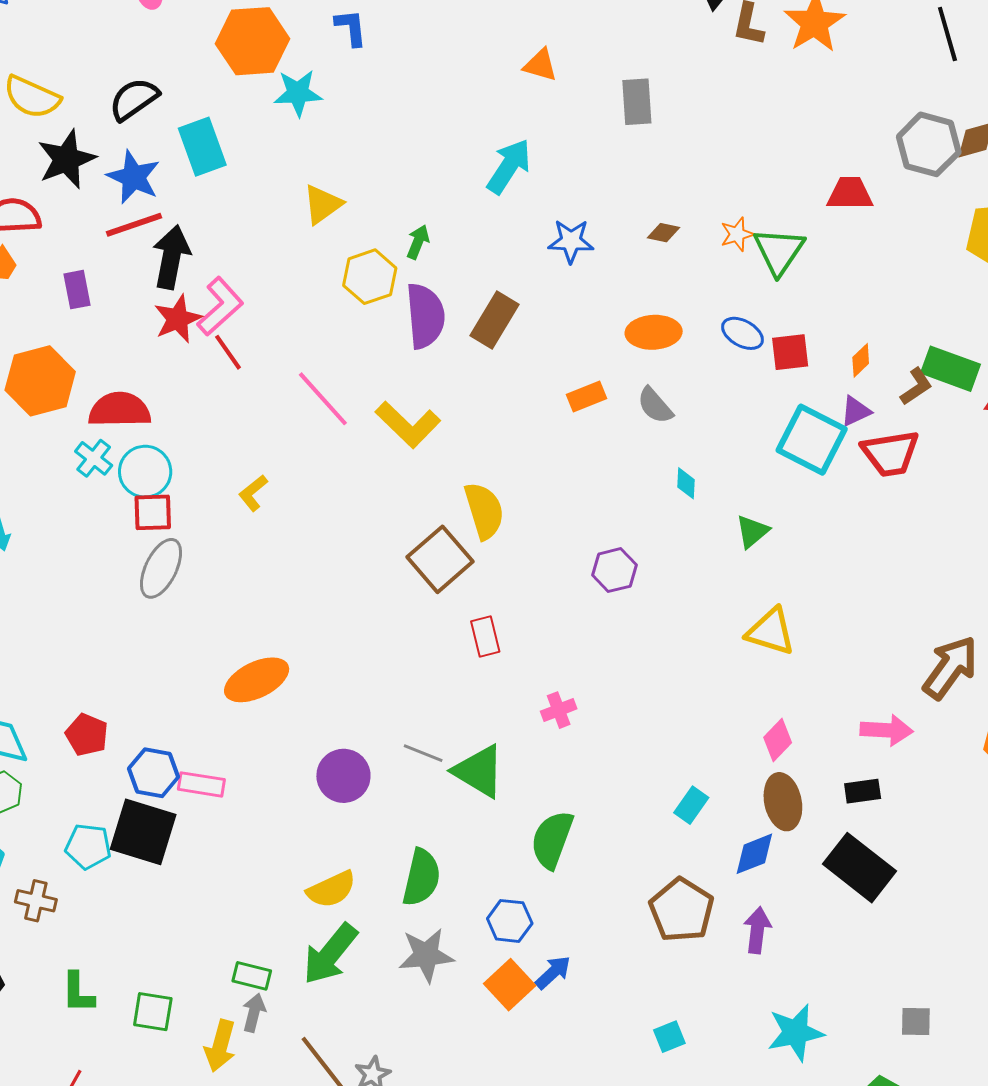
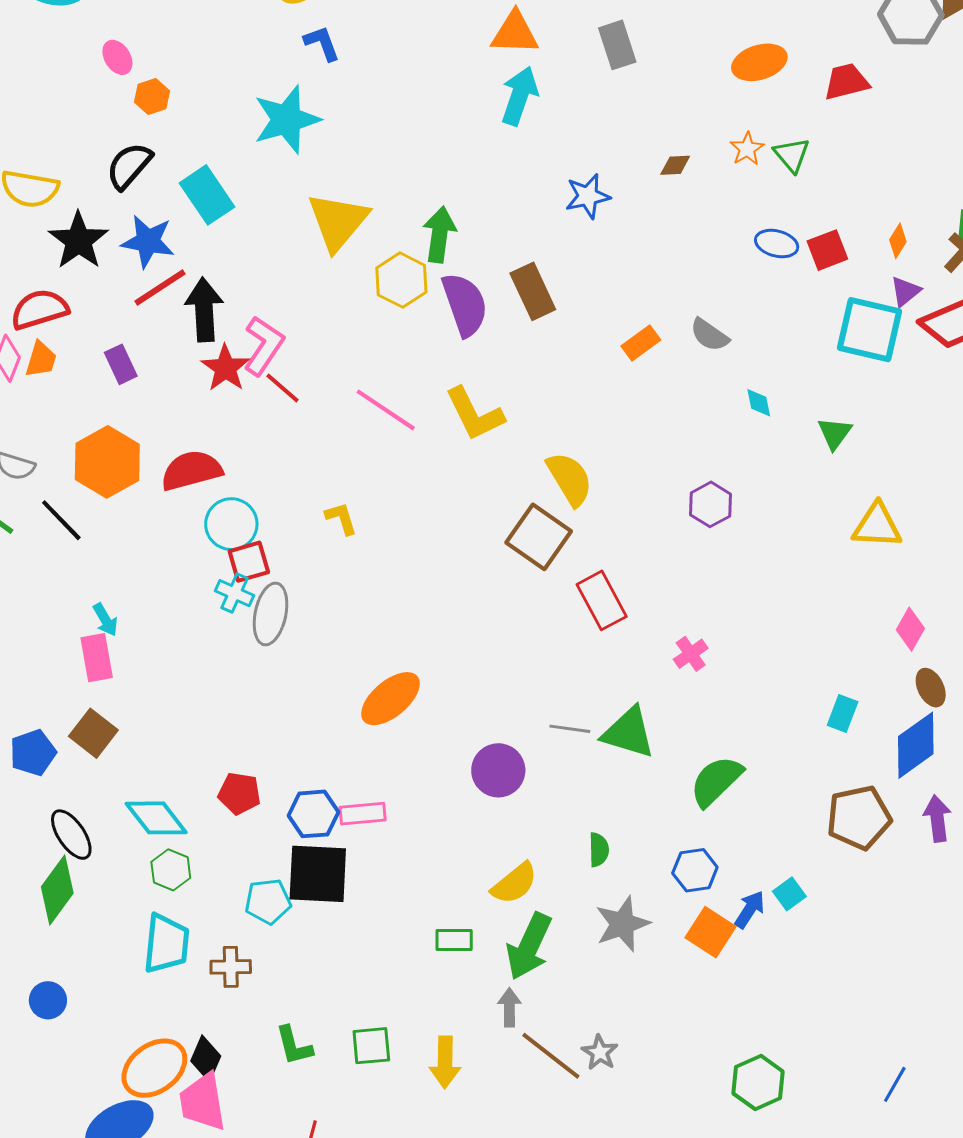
orange hexagon: (253, 41) -> (152, 96), moved, size x0.5
orange triangle: (540, 65) -> (515, 33), size x1.4
cyan star: (298, 93) -> (287, 120), size x1.4
cyan arrow: (509, 166) -> (519, 96), moved
yellow triangle: (323, 204) -> (338, 221), size x1.5
green arrow: (418, 242) -> (439, 234), size x1.6
green triangle: (779, 251) -> (792, 155), size x0.7
brown rectangle: (494, 320) -> (533, 291), turned -42
orange ellipse: (654, 332) -> (759, 62), moved
yellow L-shape: (408, 425) -> (475, 414), turned 34
cyan cross: (94, 458) -> (234, 593), moved
yellow L-shape: (253, 493) -> (341, 518), turned 126
red rectangle: (485, 637) -> (602, 600), size x1.4
brown ellipse: (783, 802) -> (931, 688), size x0.7
green semicircle: (552, 840) -> (716, 781), turned 40
blue diamond: (754, 854) -> (916, 745), size x1.4
green semicircle: (421, 877) -> (599, 850), size x0.6
brown pentagon: (682, 910) -> (859, 817), turned -30
green rectangle: (252, 976) -> (454, 940), moved
gray arrow: (254, 1013) -> (509, 1007), moved
cyan square: (669, 1037) -> (789, 894), moved

